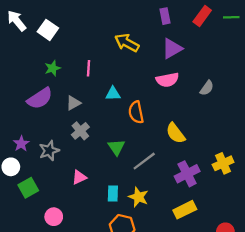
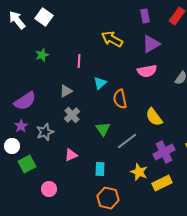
white square: (48, 30) -> (44, 17), moved
green star: (53, 68) -> (42, 55), moved
cyan triangle: (113, 94) -> (100, 83), turned -40
purple semicircle: (40, 98) -> (25, 101), moved
yellow star: (138, 197) -> (139, 172), moved

